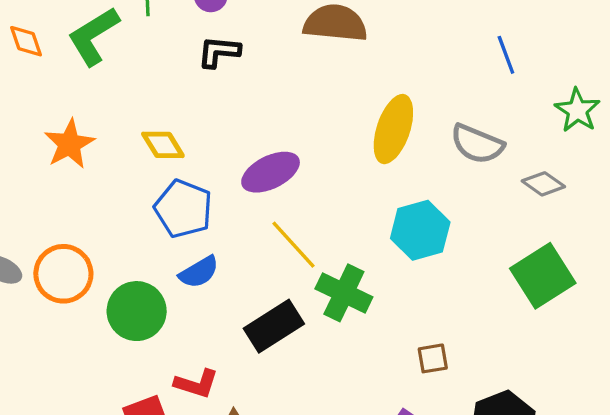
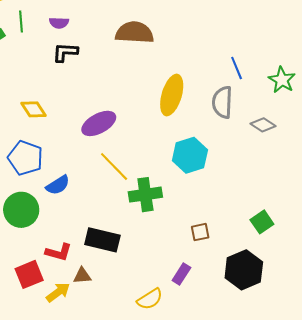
blue line: (506, 55) -> (237, 68), moved
gray semicircle: (477, 144) -> (222, 102), turned 72
blue pentagon: (183, 209) -> (25, 158), moved
green square: (543, 276) -> (262, 222), moved, size x0.6
green cross: (344, 293) -> (145, 195), turned -32
black rectangle: (274, 326) -> (102, 240), moved, turned 48

